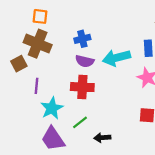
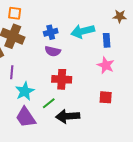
cyan arrow: (116, 58) -> (83, 31), moved
red cross: (82, 87) -> (62, 79), moved
black arrow: (102, 138) -> (68, 116), size x1.6

